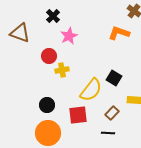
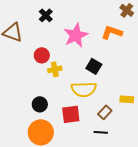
pink star: (69, 36) -> (76, 35), moved, size x1.4
black square: (114, 78) -> (94, 66), moved
yellow semicircle: (91, 90) -> (84, 89), turned 50

